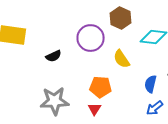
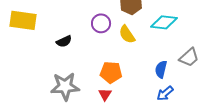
purple circle: (91, 38) -> (101, 23), size x0.7
yellow semicircle: (122, 59) -> (127, 34), moved

